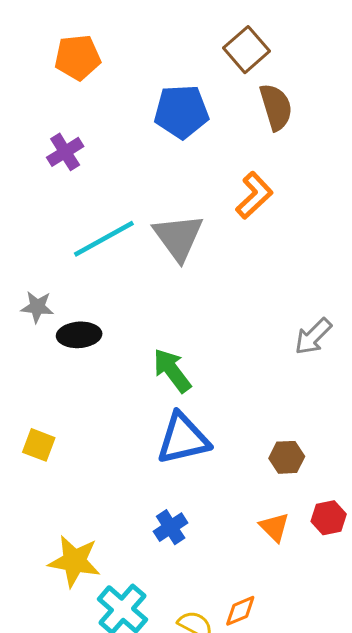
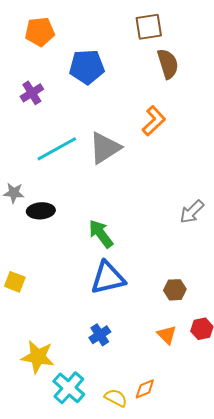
brown square: (246, 50) -> (149, 27), turned 32
blue pentagon: (181, 112) -> (87, 67), moved
gray triangle: (178, 237) -> (105, 148), turned 33

